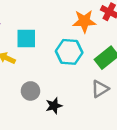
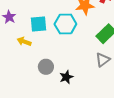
cyan hexagon: (69, 52) -> (65, 24), moved

